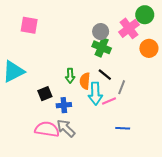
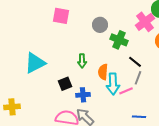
pink square: (29, 25) -> (61, 16), moved
gray circle: (101, 32) -> (100, 25), moved
black line: (105, 75) -> (135, 62), moved
green arrow: (70, 76) -> (82, 61), moved

